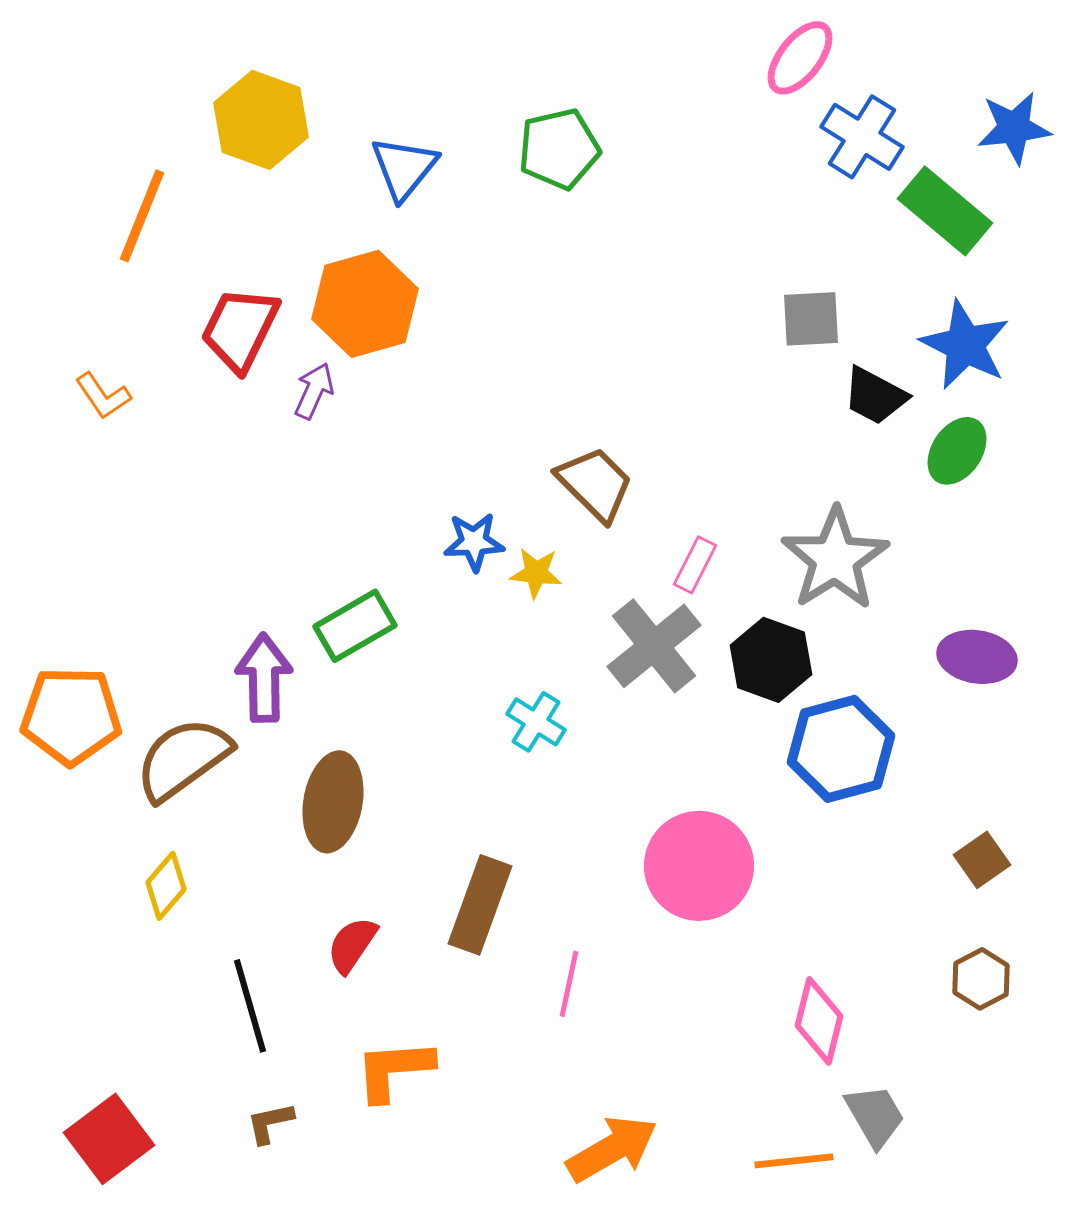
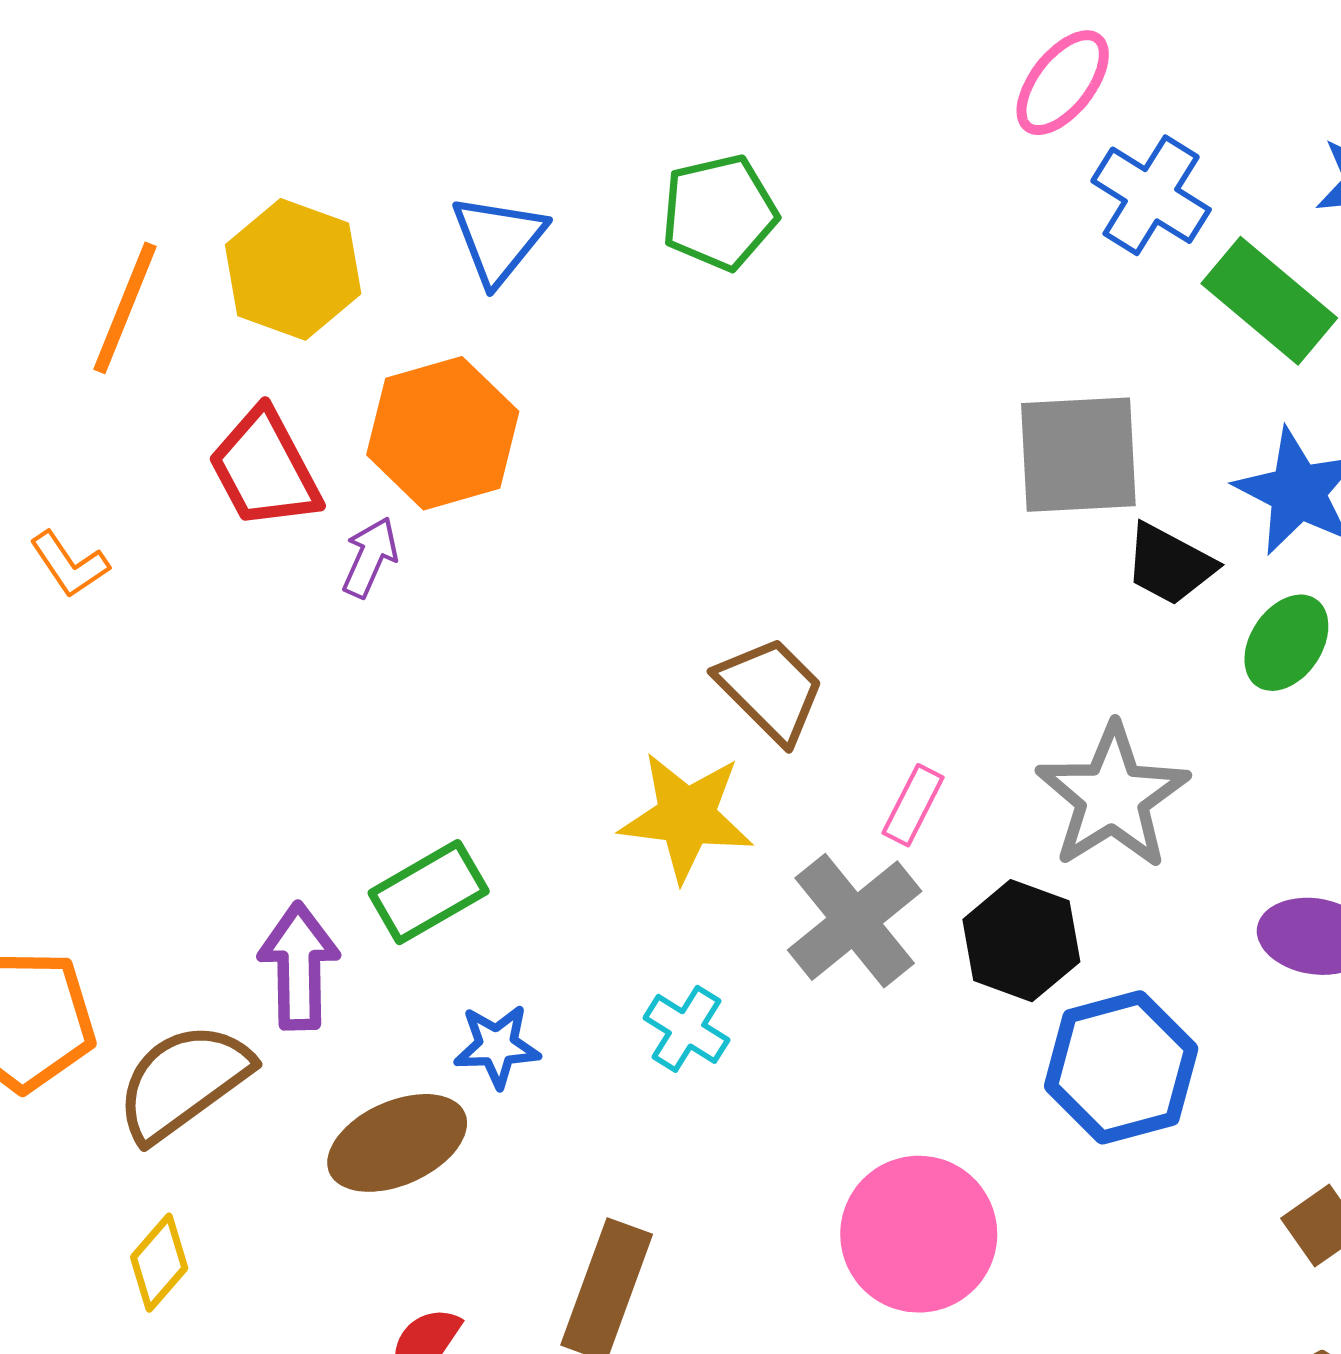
yellow hexagon: (261, 120) -> (293, 269), moved
gray square: (811, 319) -> (1078, 455), size x1.5
red trapezoid: (240, 329) -> (265, 469), turned -54
blue star: (474, 542) -> (497, 1046), moved
yellow star: (536, 573) -> (686, 817), size x1.8
brown ellipse: (333, 802) -> (397, 1143), turned 56

